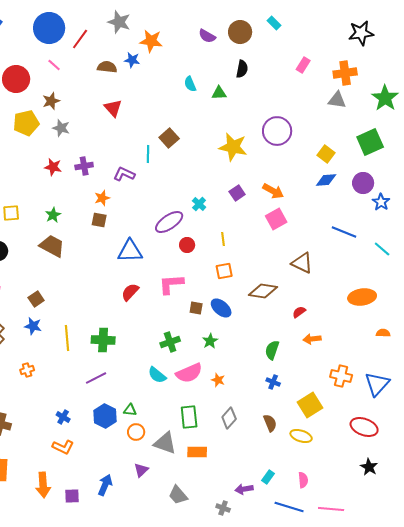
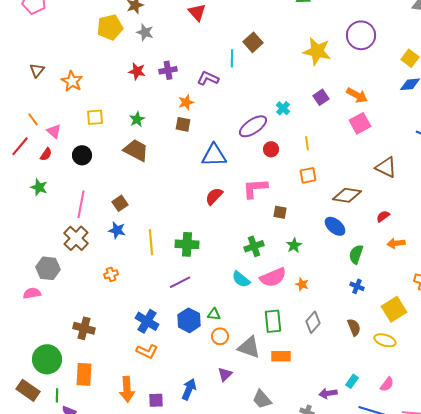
blue ellipse: (221, 308) -> (335, 226), moved
blue cross: (63, 417) -> (147, 321), size x1.6
pink semicircle: (303, 480) -> (387, 384), turned 42

